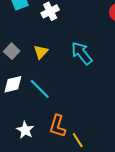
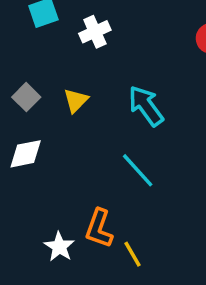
cyan line: (40, 89) -> (138, 170), moved
white star: (25, 130) -> (59, 247), moved

